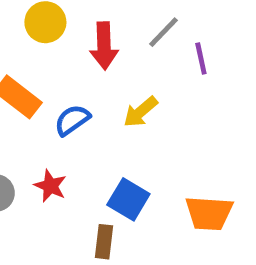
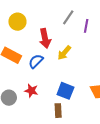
red arrow: (104, 46) -> (45, 38), moved
purple line: (201, 59) -> (86, 26), turned 32

